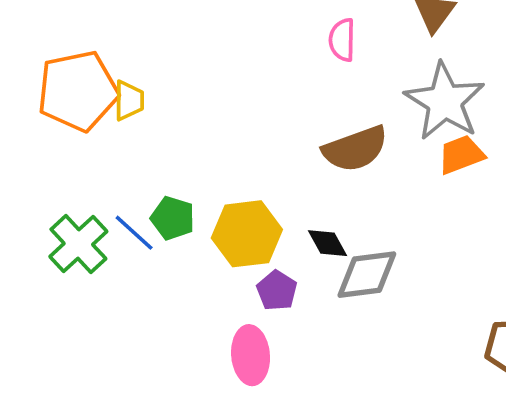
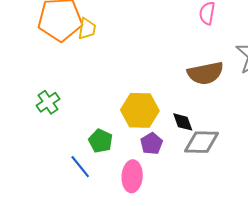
green pentagon: (173, 218) -> (101, 141), moved
blue line: (134, 233) -> (80, 167), moved
green cross: (78, 244) -> (48, 102), size x0.7

